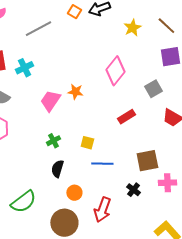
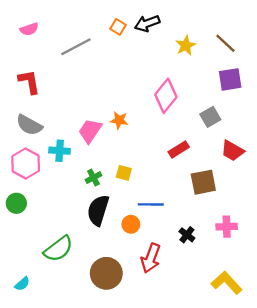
cyan cross: (24, 68) -> (60, 151), moved, turned 30
yellow square: (87, 143) -> (124, 173), moved
brown square: (147, 161) -> (203, 182), moved
black semicircle: (57, 169) -> (98, 210), size x1.5
orange circle: (74, 193) -> (131, 224), moved

